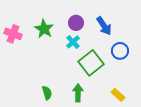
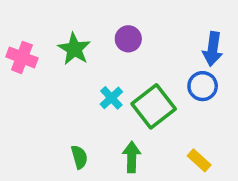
blue arrow: (104, 26) -> (213, 49), moved, turned 42
cyan cross: (73, 42) -> (111, 98), moved

